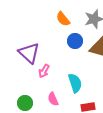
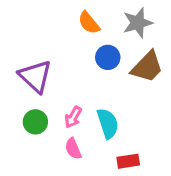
pink arrow: (44, 71) -> (73, 117), moved
green circle: (25, 103) -> (35, 122), moved

